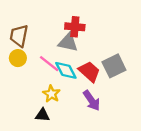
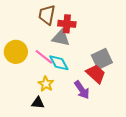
brown trapezoid: (19, 36) -> (47, 15), moved
yellow circle: (18, 58) -> (16, 52), size x1.5
red trapezoid: (89, 71) -> (96, 74), moved

